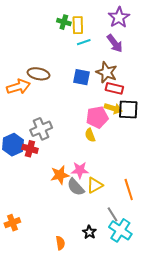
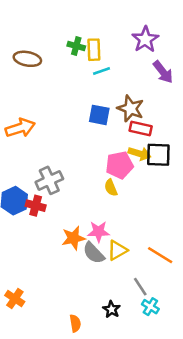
purple arrow: (115, 43) -> (163, 72), moved
brown ellipse: (38, 74) -> (27, 59), moved
orange line: (129, 189) -> (160, 255), turned -40
orange cross: (12, 223) -> (15, 299), turned -35
cyan cross: (120, 230) -> (150, 307), size x0.6

